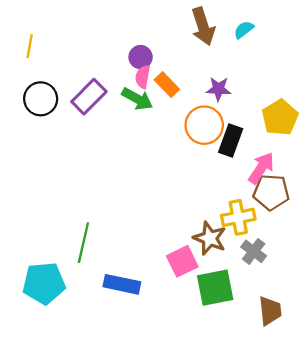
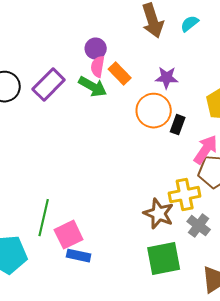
black rectangle: (231, 141) -> (178, 125), size x0.7
pink square: (182, 261) -> (69, 235), moved
blue rectangle: (122, 284) -> (79, 256), size x0.7

